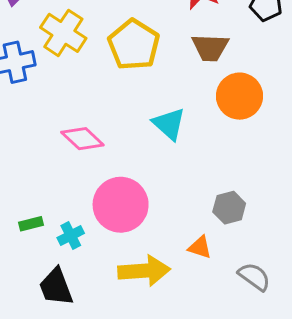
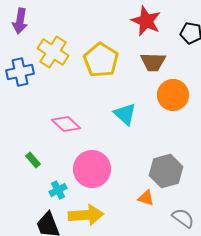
gray hexagon: (229, 208) -> (166, 171), size x1.5
green rectangle: (31, 224) -> (33, 160), moved, turned 63
yellow arrow: (144, 271) -> (86, 215), moved

